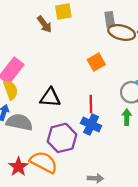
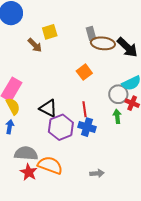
black triangle: (50, 98) -> (48, 108), turned 30
gray semicircle: (19, 122) -> (26, 153), moved
purple hexagon: (62, 138) -> (61, 127), moved

